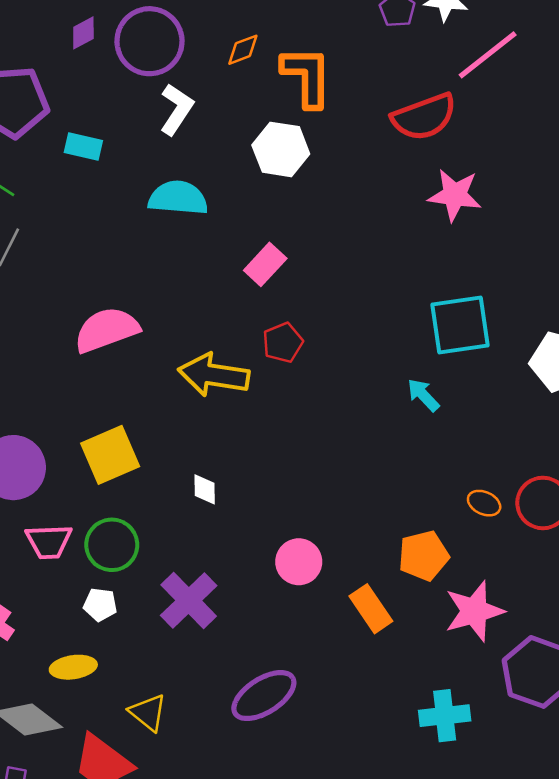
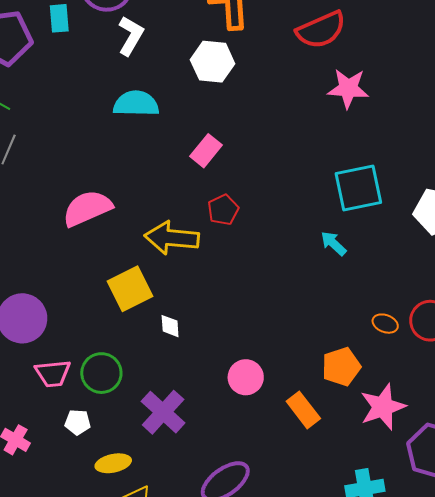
cyan rectangle: (83, 147) -> (59, 18), moved, turned 76
yellow square: (110, 455) -> (130, 289), moved
white pentagon: (100, 605) -> (78, 422), moved
yellow ellipse: (73, 667) -> (113, 463), moved

